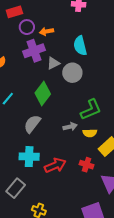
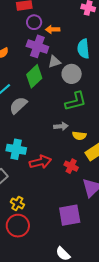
purple cross: (34, 51) -> (37, 46), turned 30
green diamond: (43, 94) -> (34, 76), moved
green L-shape: (91, 110) -> (76, 101), moved
gray semicircle: (32, 124) -> (18, 105), moved

